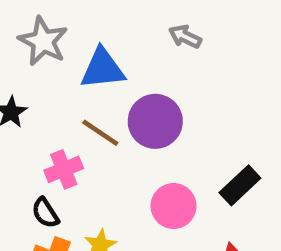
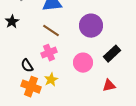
purple circle: (155, 121) -> (91, 26), moved
pink cross: (64, 169) -> (49, 53), moved

